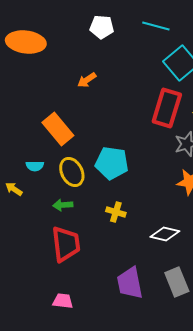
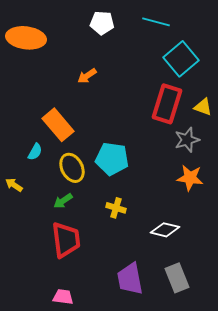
cyan semicircle: (35, 166) -> (35, 152), moved, turned -60
green arrow: (63, 205) -> (63, 201), turned -30

